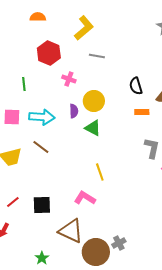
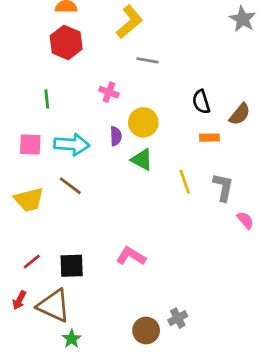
red hexagon: (49, 53) -> (66, 42), moved
yellow line: (100, 172) -> (185, 182), moved
brown triangle: (71, 231) -> (54, 306), moved
brown circle: (96, 252) -> (146, 330), size x0.7

